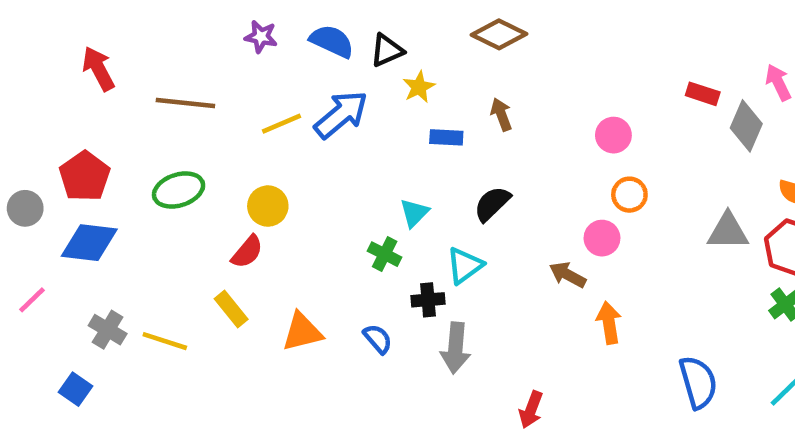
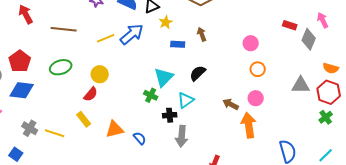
cyan triangle: (414, 213) -> (164, 77), size x1.5
pink circle: (602, 238) -> (256, 98), moved
orange arrow: (609, 323) -> (249, 125), size x1.4
blue semicircle: (378, 339) -> (140, 138), moved

